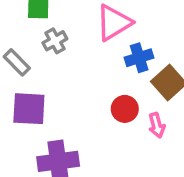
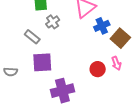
red circle: (125, 109) -> (98, 69), moved

